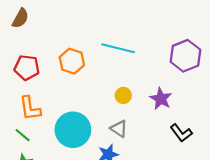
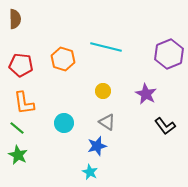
brown semicircle: (20, 18) -> (15, 19), turned -30
yellow circle: (123, 95) -> (103, 91), moved
cyan circle: (73, 130) -> (64, 123), size x0.6

